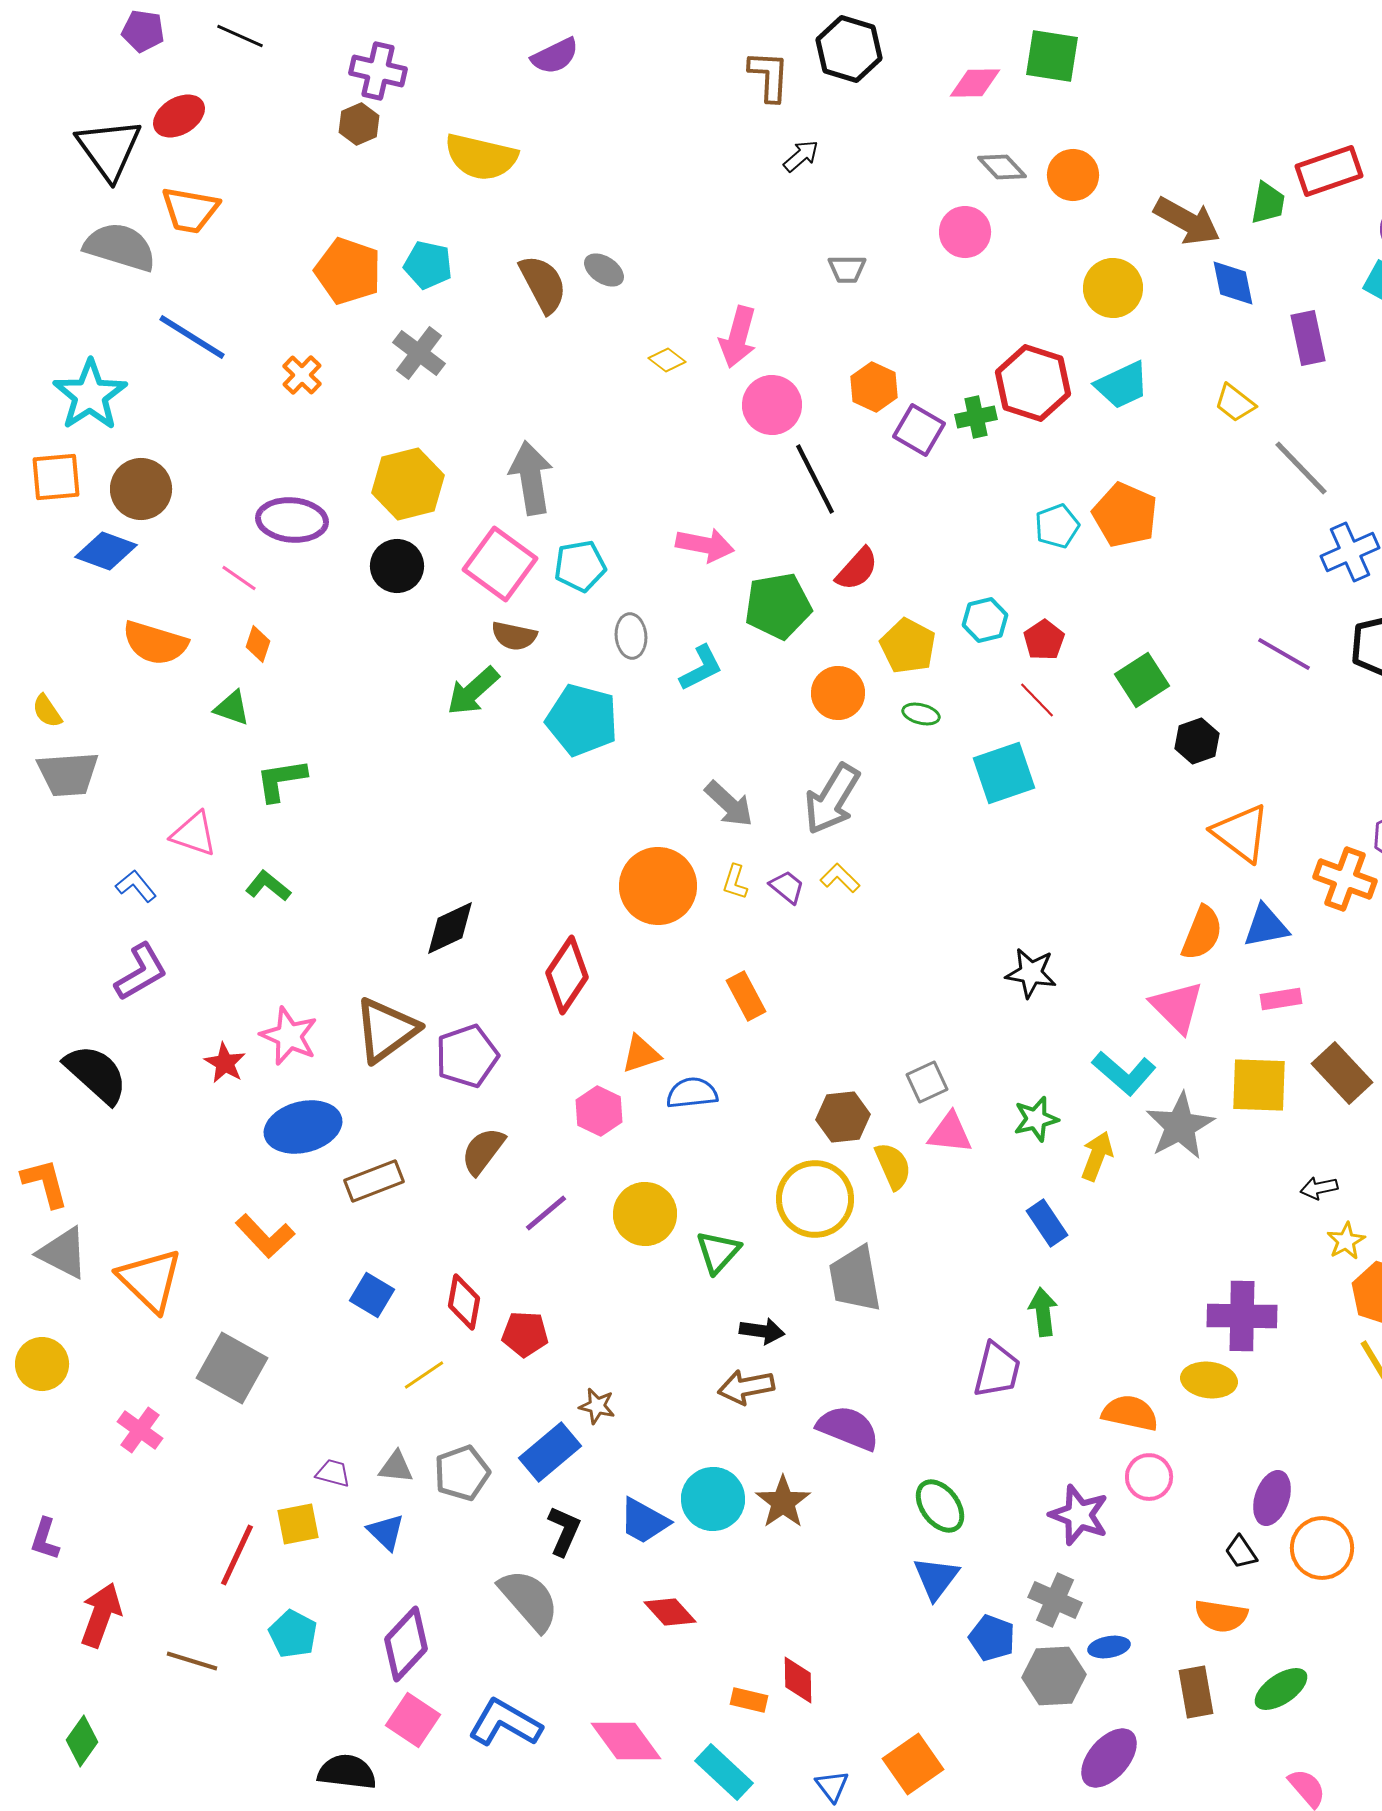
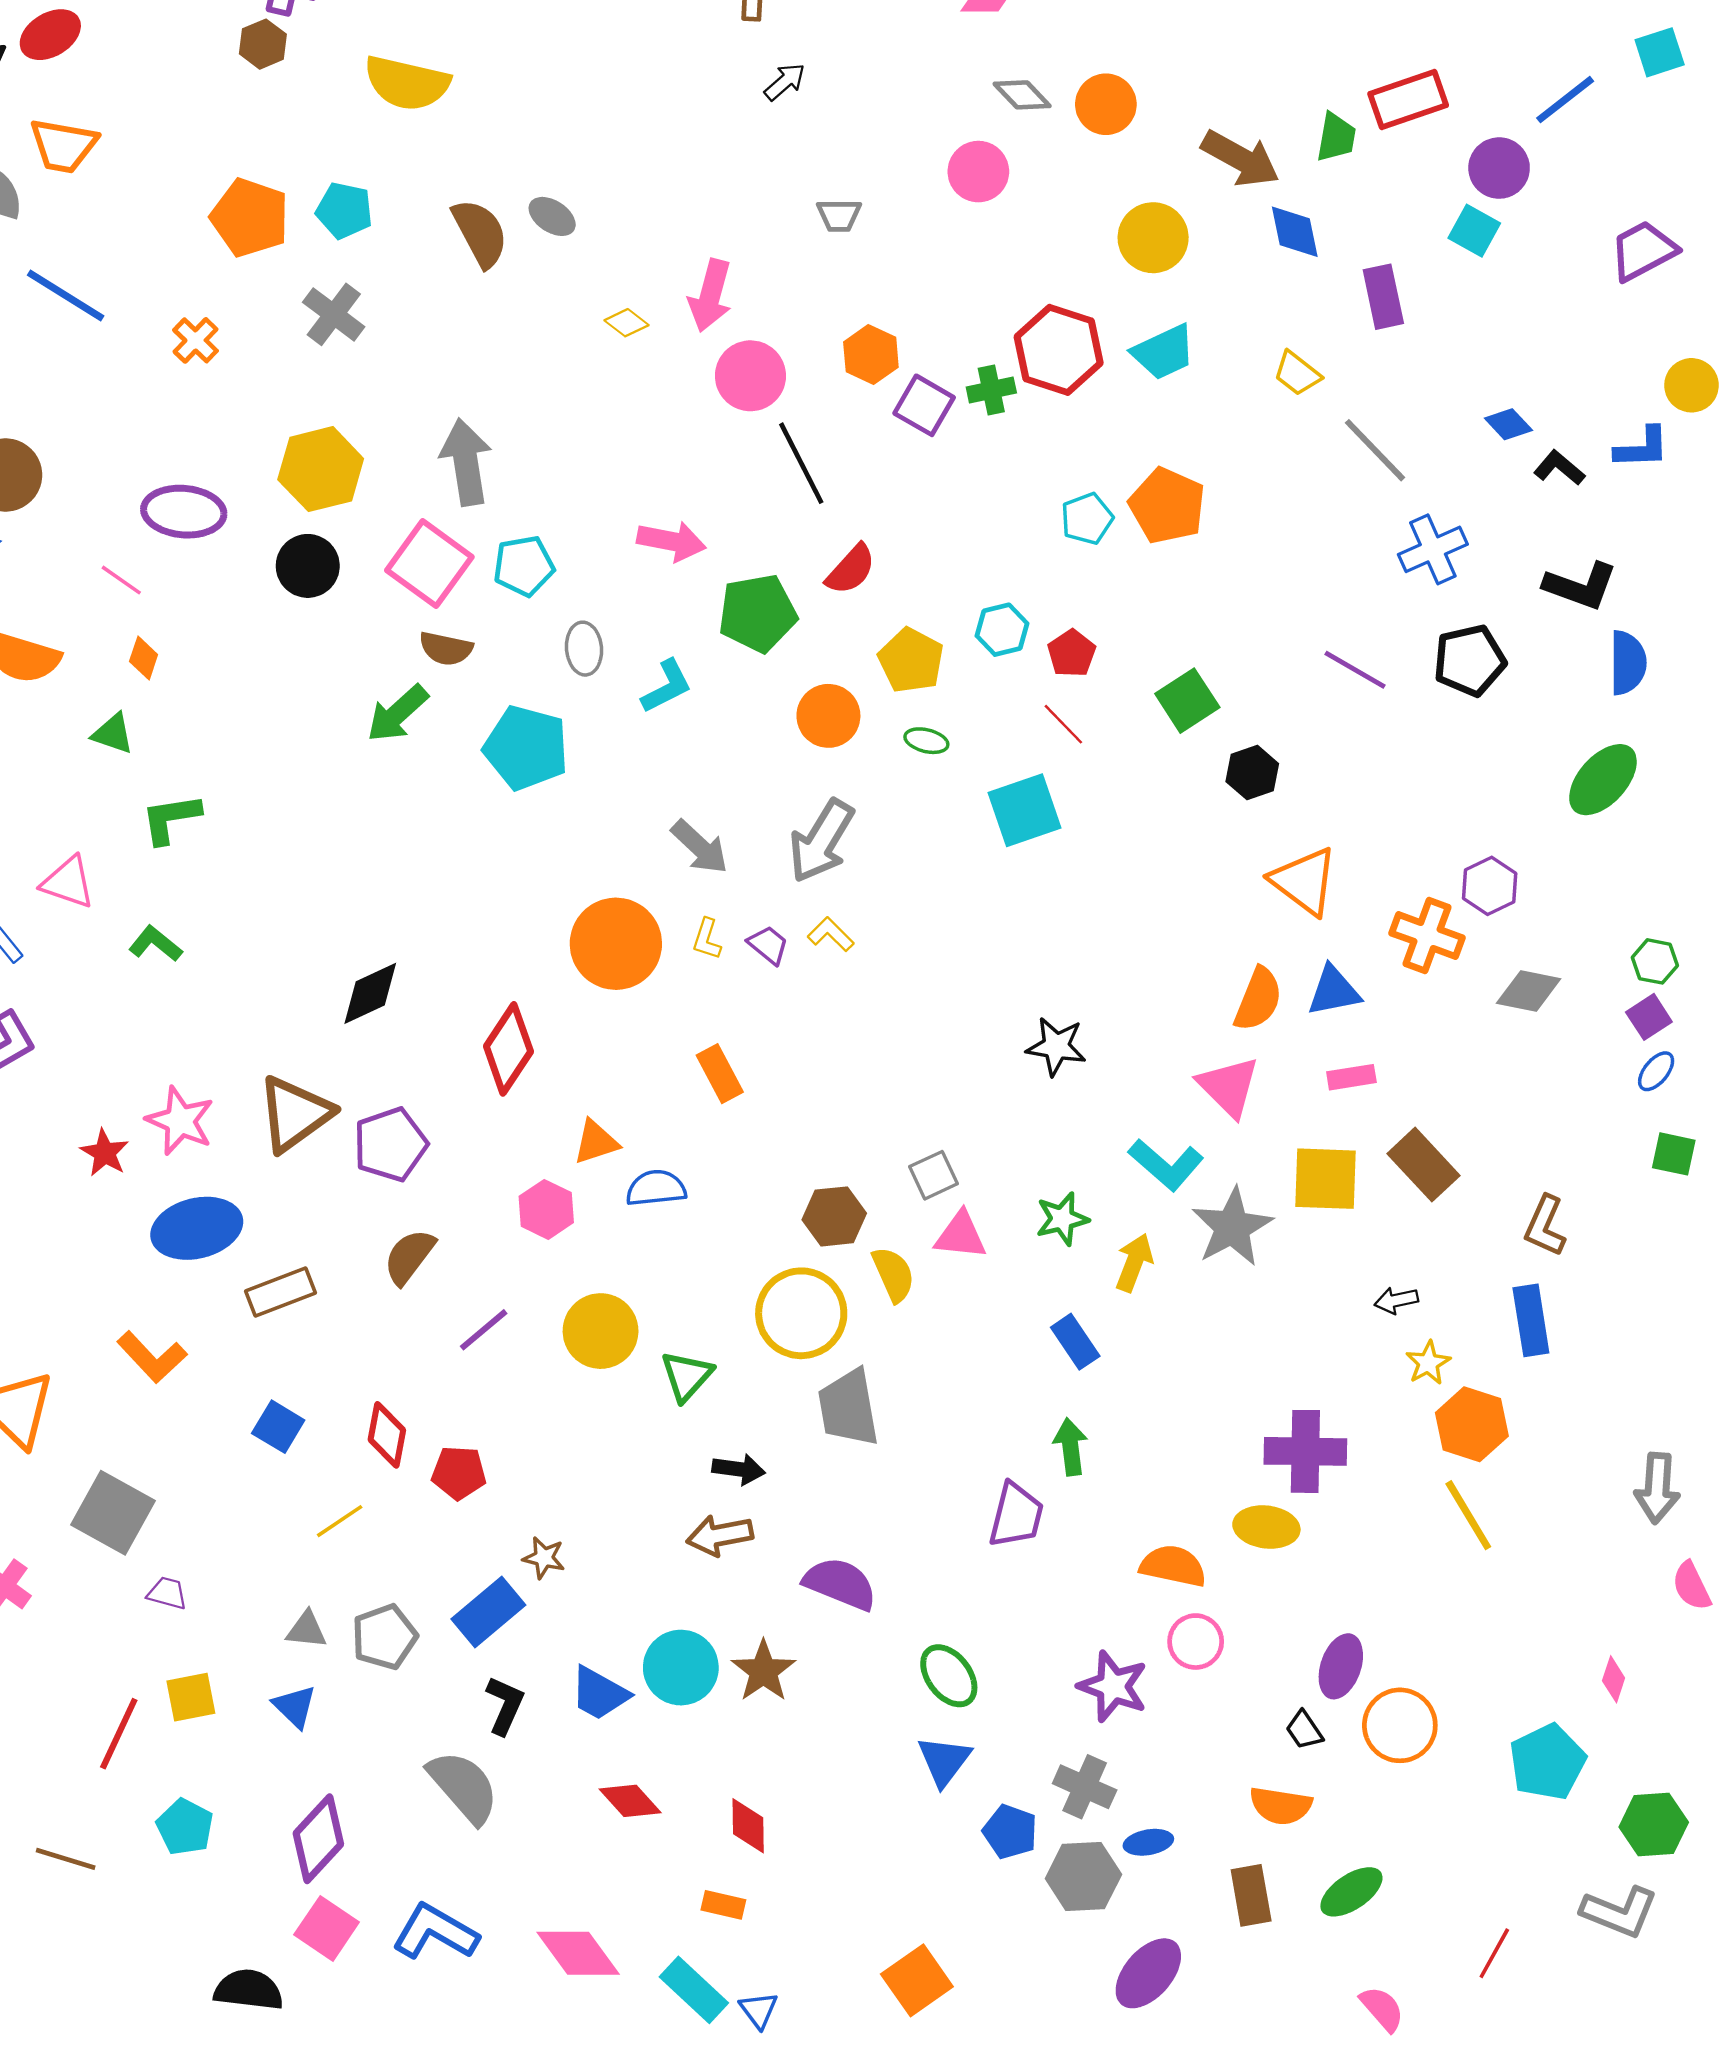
purple trapezoid: (333, 1473) -> (167, 1593), moved
red diamond: (798, 1680) -> (748, 1826), moved
blue triangle: (832, 1786) -> (759, 2010), moved

